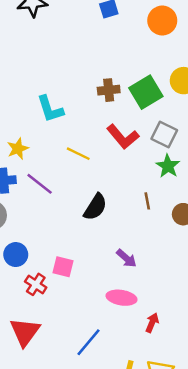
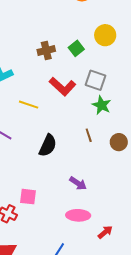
green square: (146, 92) -> (76, 48), size x0.6
red arrow: (152, 323) -> (105, 232), turned 35

